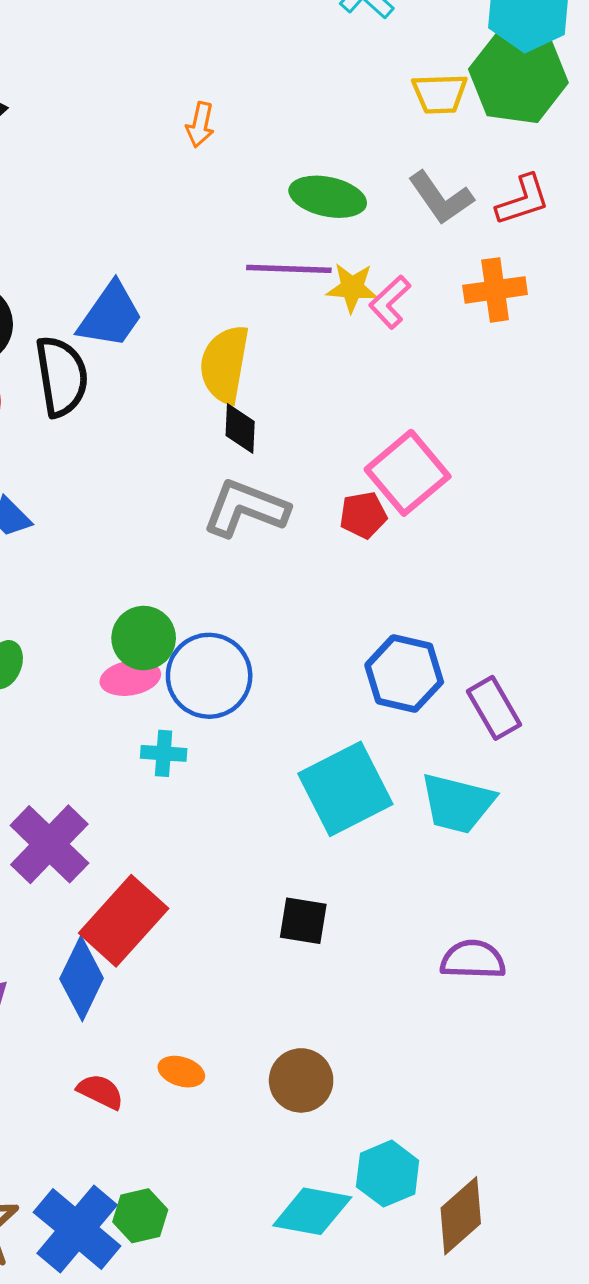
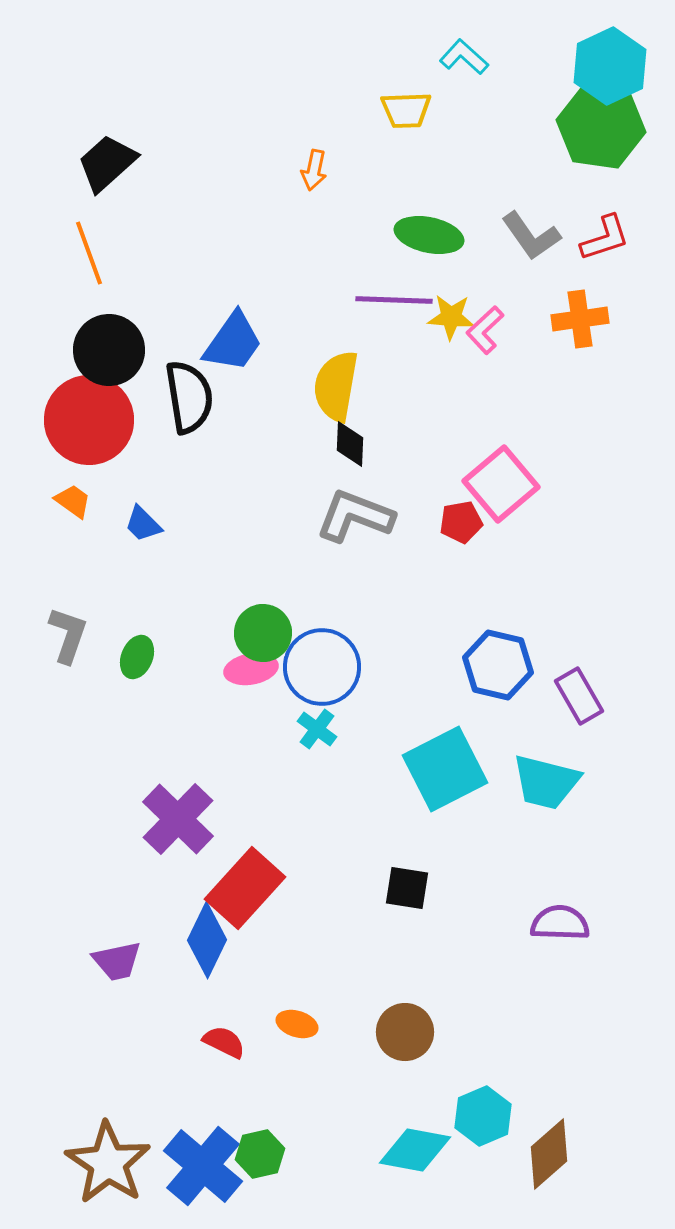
yellow trapezoid: (440, 94) -> (406, 110), moved
cyan cross: (164, 753) -> (317, 729), moved, turned 33

